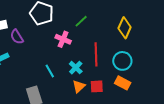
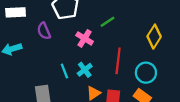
purple semicircle: (17, 37) -> (44, 31), moved
cyan cross: (76, 68) -> (85, 70), moved

